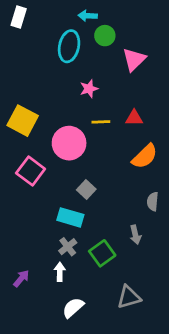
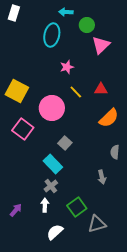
green circle: (105, 36) -> (87, 25), moved
yellow line: (101, 122) -> (76, 92), turned 48
cyan rectangle: (70, 217) -> (53, 164), turned 30
green square: (102, 253) -> (77, 207), moved

